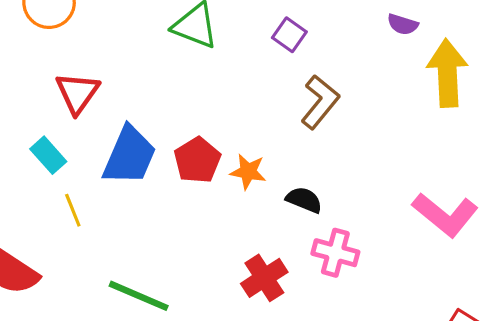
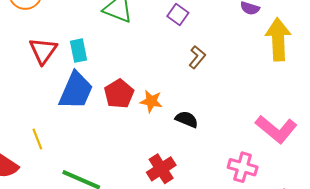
brown L-shape: (320, 102) -> (197, 57), size x0.7
cyan rectangle: (48, 155) -> (79, 51), moved, turned 30
yellow line: (73, 210) -> (37, 139), moved
pink cross: (335, 253) -> (243, 167), moved

